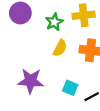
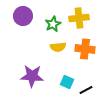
yellow semicircle: (60, 48) -> (58, 47), turned 56

